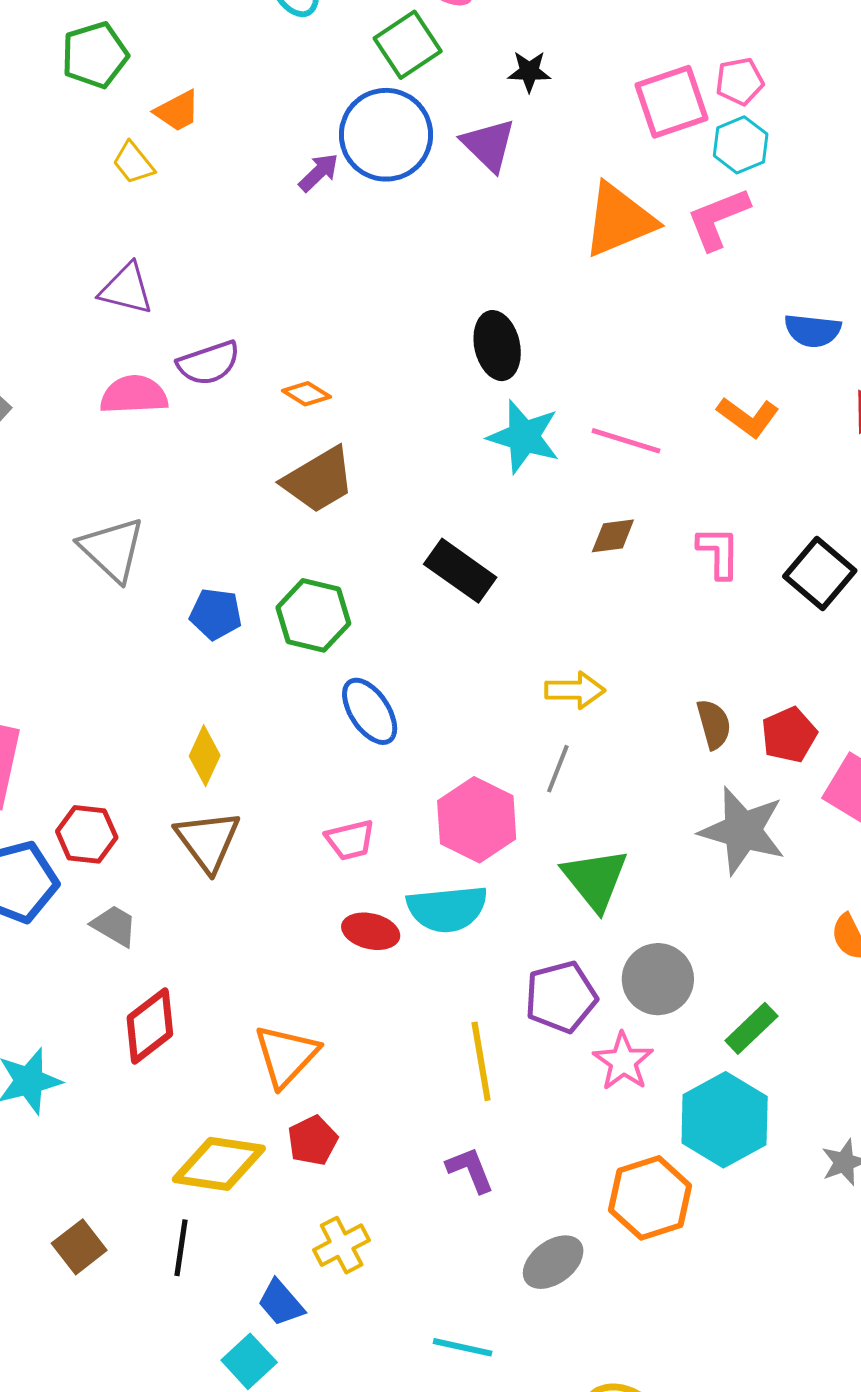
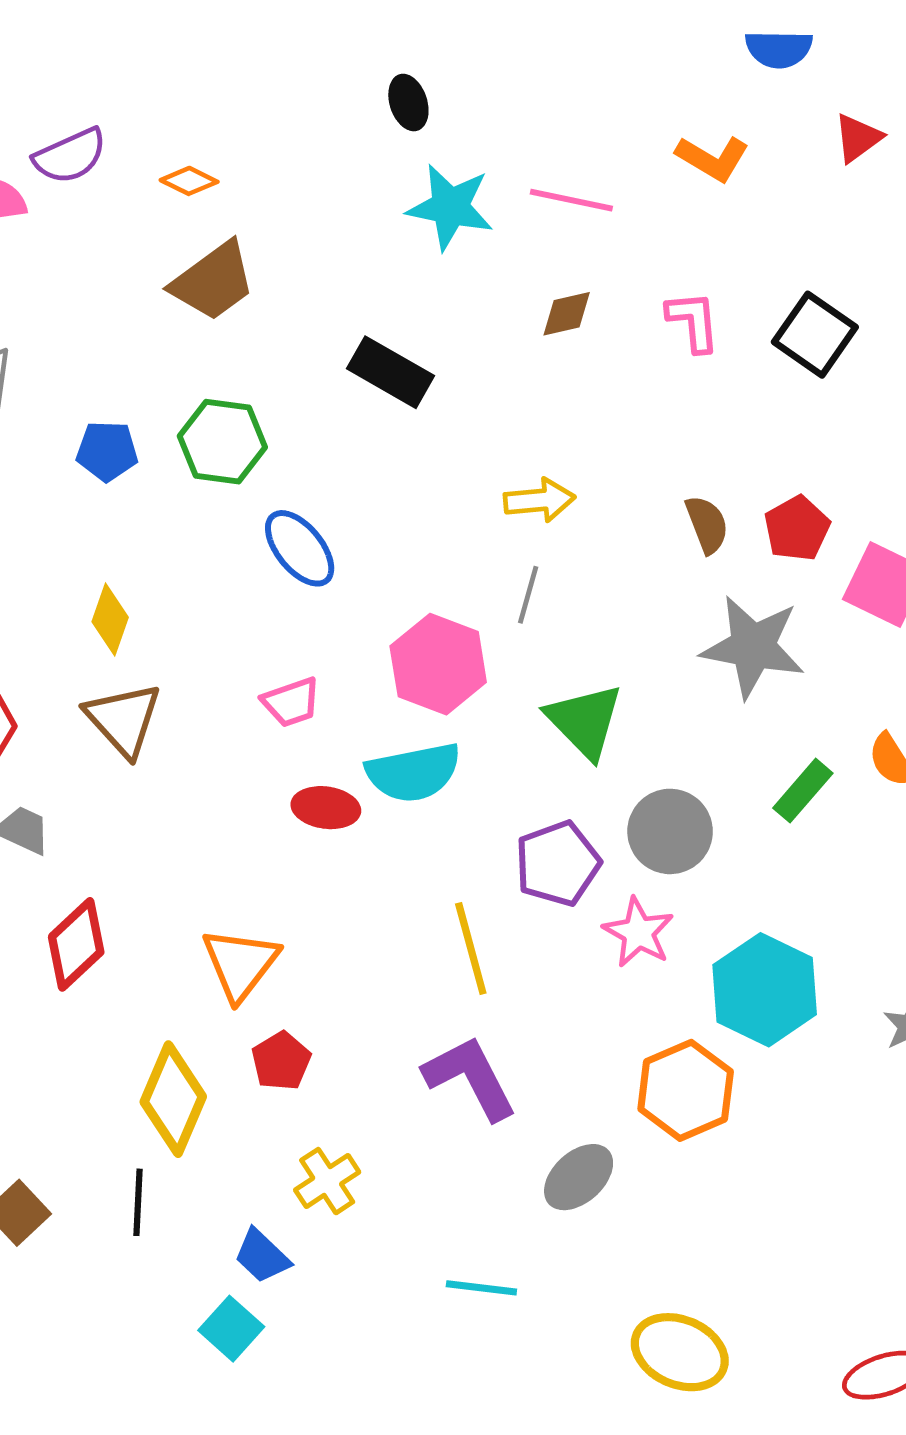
black ellipse: (497, 346) -> (408, 103), size x0.7
green rectangle: (751, 1028) -> (803, 791), moved
yellow diamond: (219, 1164) -> (173, 1099), turned -70
purple L-shape: (470, 1170) -> (470, 1078), size x1.6

